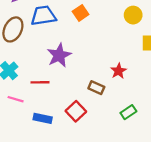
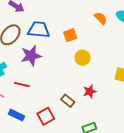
yellow circle: (133, 15) -> (82, 58), moved
purple star: (59, 55) -> (31, 56), moved

